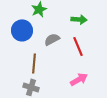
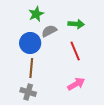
blue circle: (22, 30) -> (30, 43), moved
gray semicircle: (52, 39) -> (49, 31), moved

